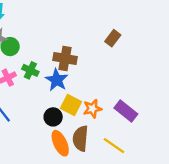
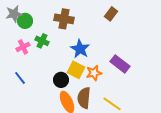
brown cross: (65, 58) -> (64, 19), moved
blue star: (57, 80) -> (80, 49), moved
purple rectangle: (126, 111) -> (120, 64), moved

